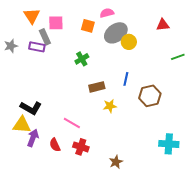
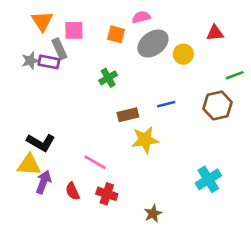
yellow circle: (129, 42) -> (183, 54), moved
gray star: (11, 46) -> (30, 61), moved
blue line: (126, 79) -> (166, 104), turned 64
brown hexagon: (150, 96) -> (218, 105), moved
yellow star: (110, 106) -> (145, 140), size x1.5
cyan cross: (169, 144) -> (208, 179), moved, turned -36

